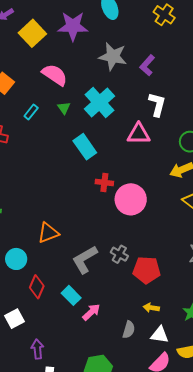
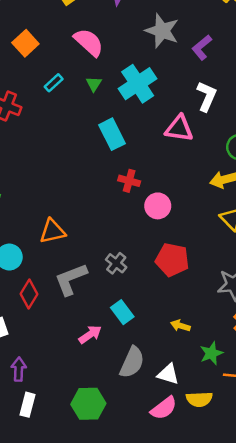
pink circle: (131, 199) -> (158, 206), size x0.7
gray cross: (119, 254) -> (116, 263), moved
gray L-shape: (85, 260) -> (71, 279), moved
red pentagon: (147, 270) -> (172, 260), moved
cyan rectangle: (71, 295) -> (122, 312), moved
yellow arrow: (151, 308) -> (180, 326), moved
gray semicircle: (129, 330) -> (132, 362), size x1.5

